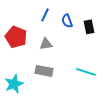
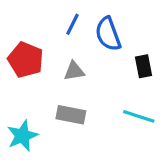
blue semicircle: (67, 21) -> (108, 34), size x1.5
black rectangle: (89, 27) -> (144, 66), moved

